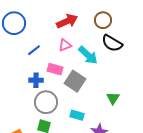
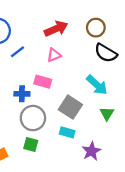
blue line: (34, 50) -> (17, 52), moved
cyan arrow: (88, 55) -> (97, 85), moved
gray square: (75, 81) -> (70, 107), moved

